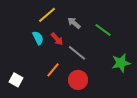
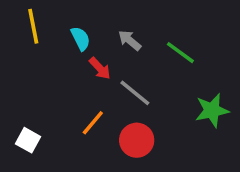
yellow line: (47, 15) -> (33, 26), moved, turned -60
cyan semicircle: (38, 38) -> (81, 39), moved

